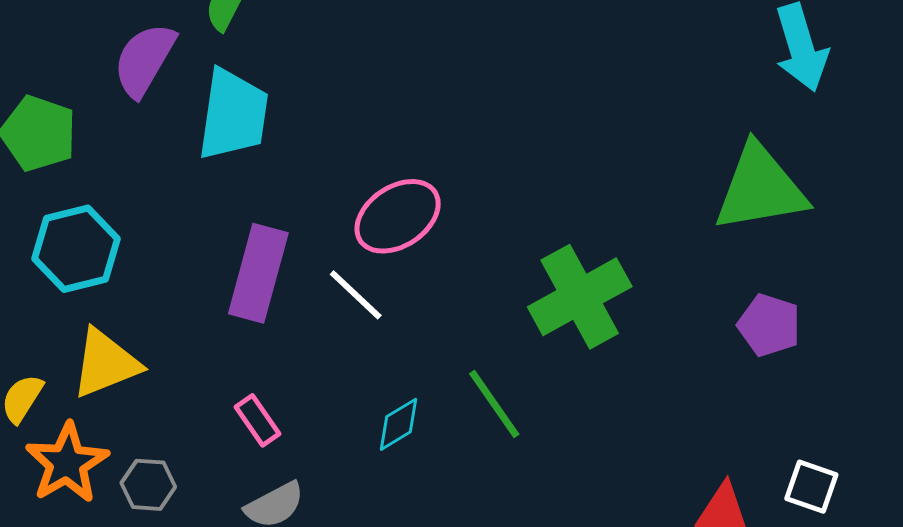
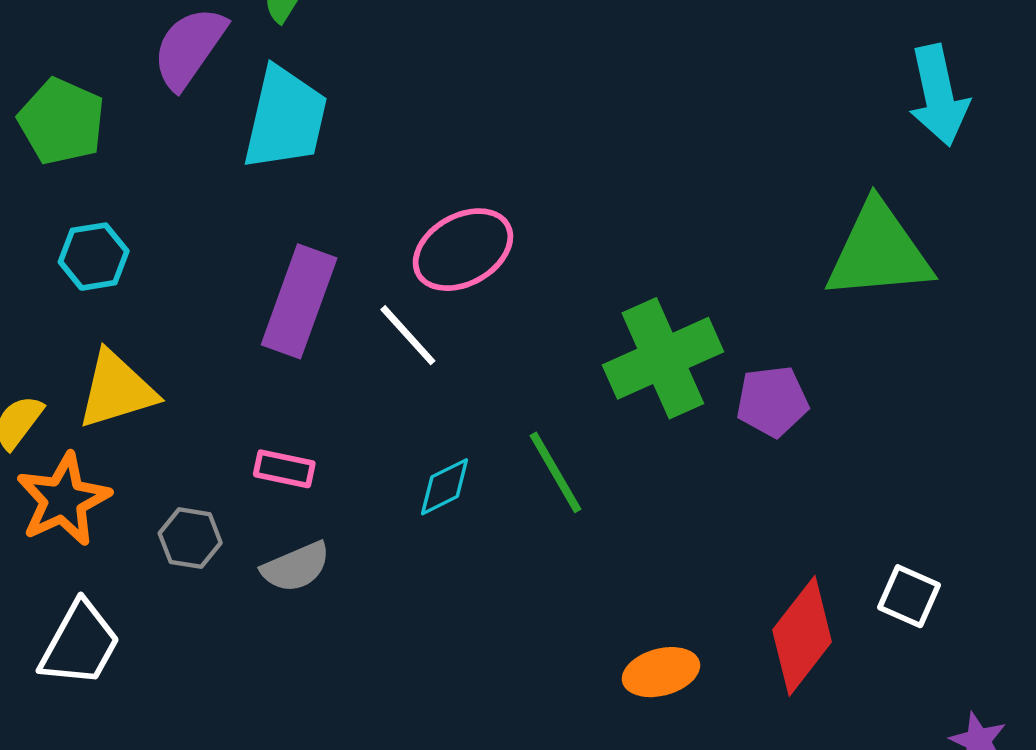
cyan hexagon: (76, 249) -> (94, 257), size x0.7
purple pentagon: (769, 325) -> (772, 401), moved, turned -30
pink rectangle: (257, 420) -> (284, 469), turned -48
gray hexagon: (148, 485) -> (190, 538), moved

